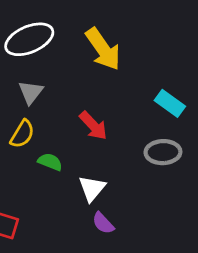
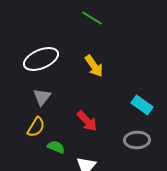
yellow arrow: (103, 49) -> (94, 66), size x0.7

